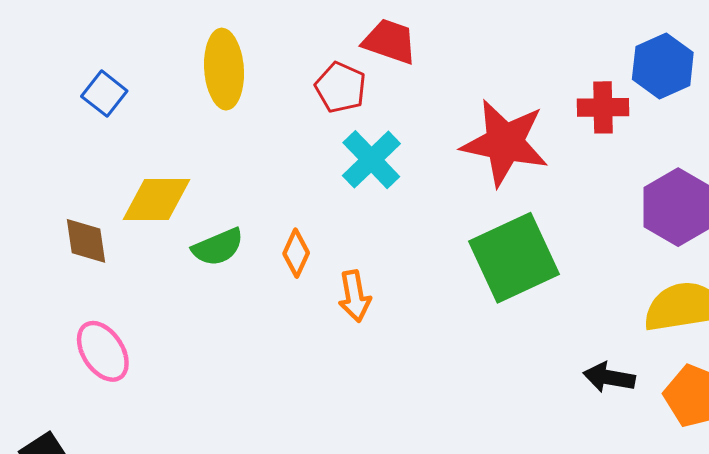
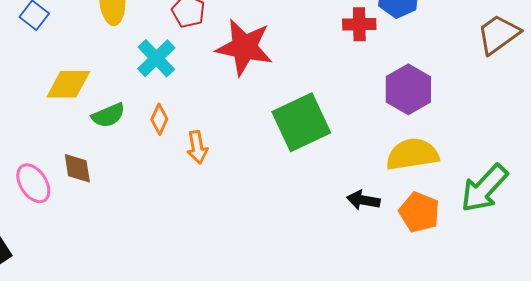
red star: (505, 143) -> (244, 47), moved
cyan cross: (371, 160) -> (156, 58), moved
brown diamond: (86, 241) -> (77, 168), moved

